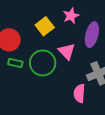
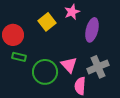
pink triangle: (67, 51) -> (69, 65), moved
green circle: (43, 63) -> (45, 72), moved

